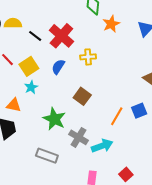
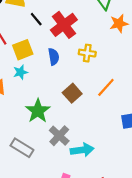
blue semicircle: (58, 67) -> (54, 57), turned 126
orange line: (117, 116) -> (106, 87), moved

